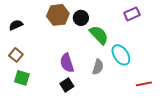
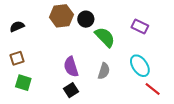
purple rectangle: (132, 14) -> (140, 26), moved, turned 49
brown square: (16, 55) -> (17, 58), turned 32
cyan ellipse: (121, 55) -> (140, 66), moved
red line: (144, 84) -> (153, 89), turned 49

